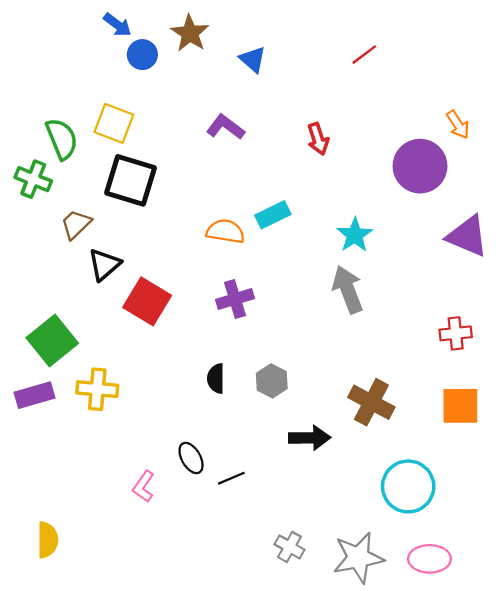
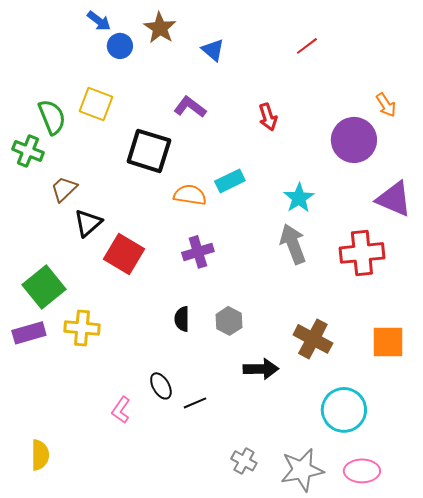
black square: (131, 180) -> (149, 151), moved
red cross: (456, 333) -> (362, 253), moved, size x1.6

